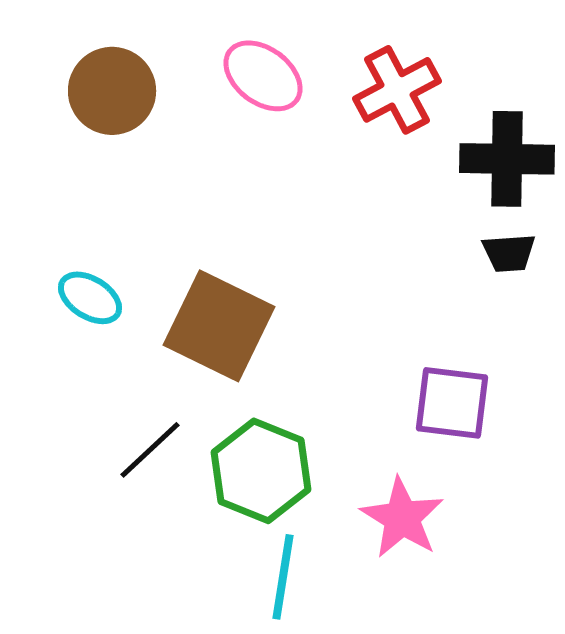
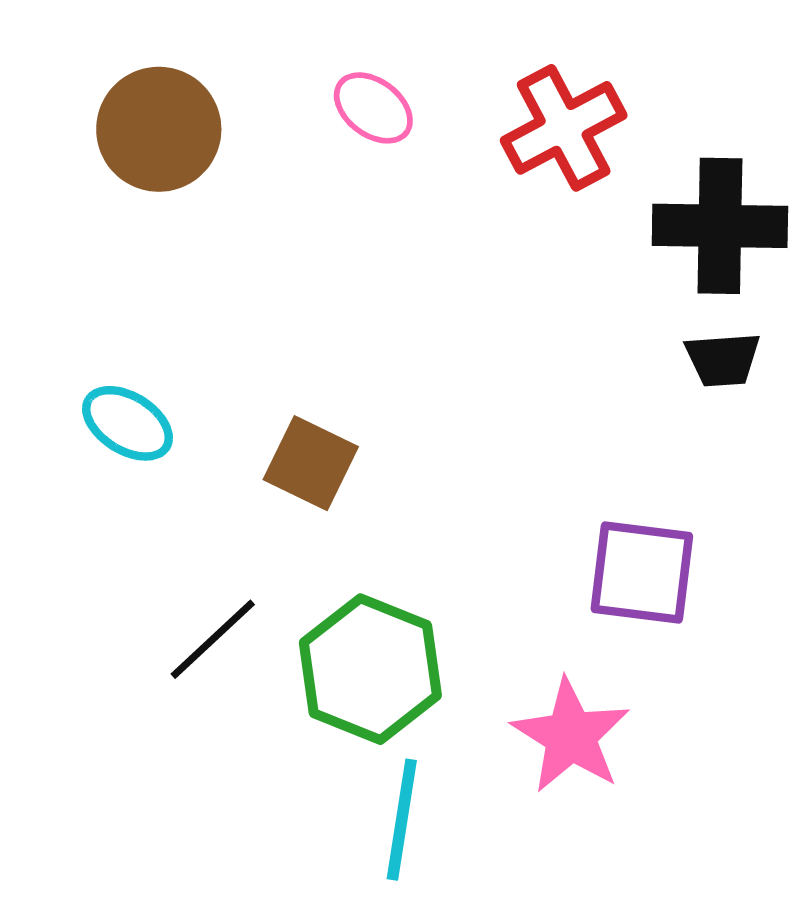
pink ellipse: (263, 76) -> (373, 108), size x0.7
brown square: (219, 326) -> (311, 463), size x0.6

